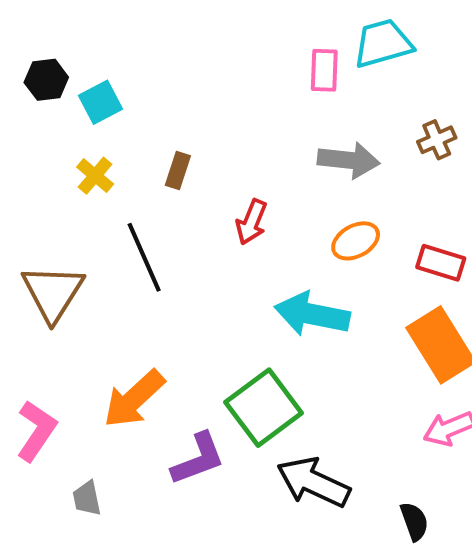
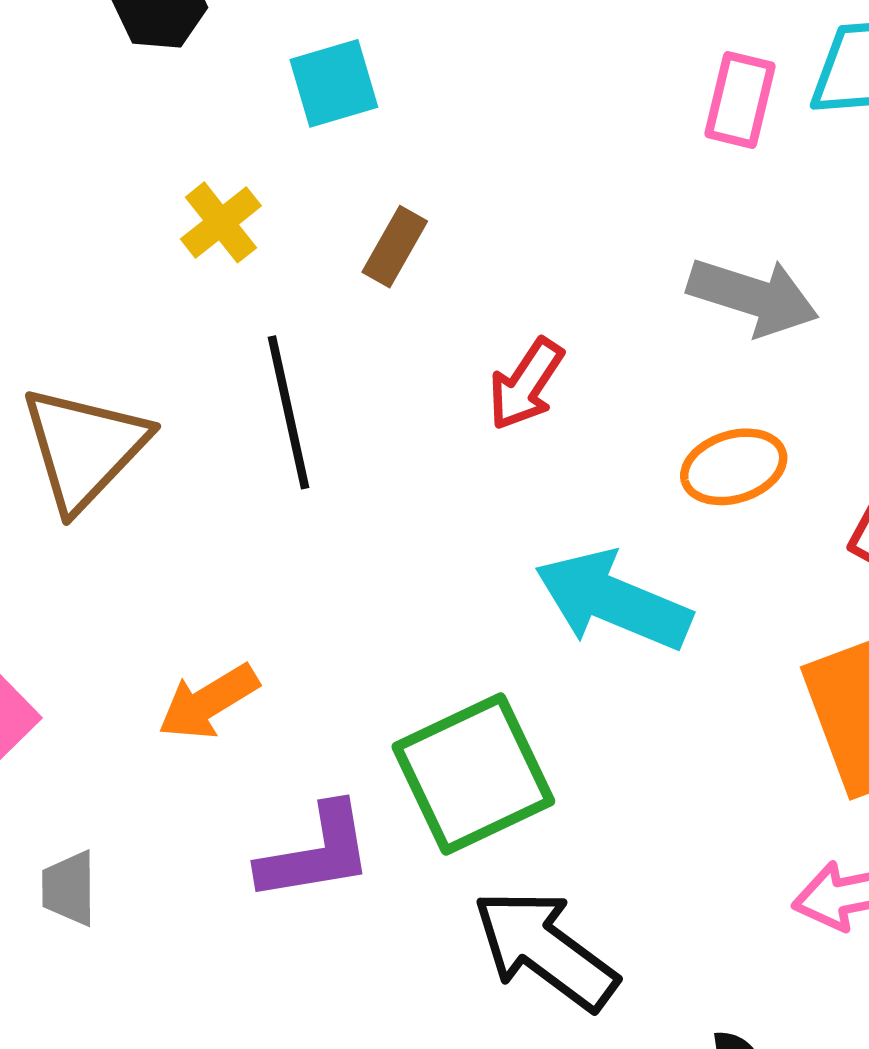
cyan square: (100, 102) -> (334, 83), moved
orange arrow: (134, 399) -> (208, 702), size x0.7

